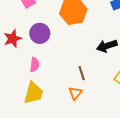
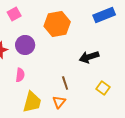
yellow trapezoid: (34, 93) -> (32, 102), moved

